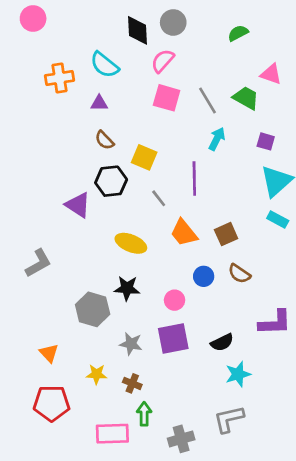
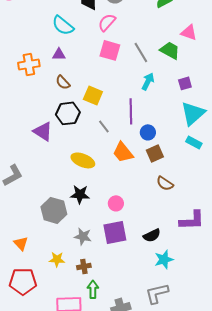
orange cross: (59, 78) -> (29, 64), moved
purple square: (266, 141) -> (185, 83), turned -32
blue circle: (204, 276) -> (148, 132), moved
brown cross: (132, 383) -> (84, 266), turned -32

